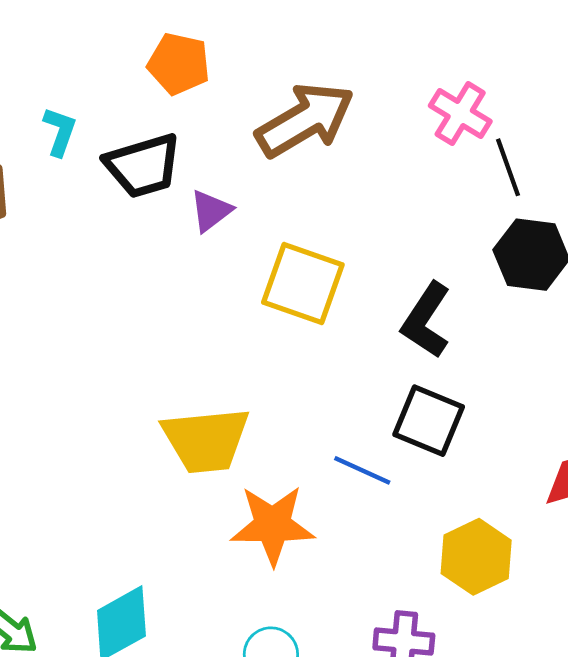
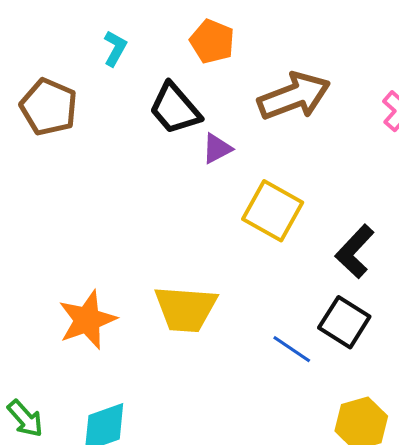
cyan L-shape: (60, 131) -> (115, 48), moved
black trapezoid: (143, 166) -> (175, 109), turned 56
orange star: (273, 525) -> (87, 320), moved, turned -30

